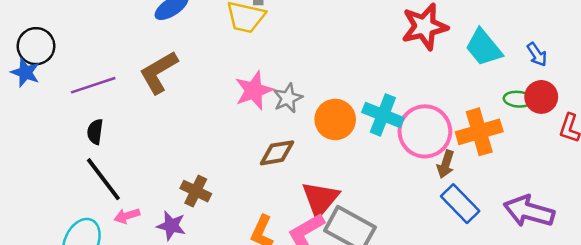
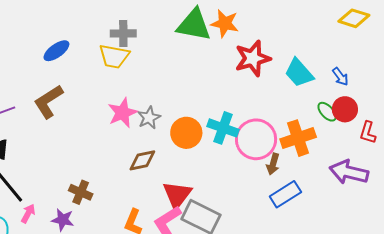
green ellipse: (518, 99) -> (327, 112), turned 45
blue rectangle: (460, 204) -> (285, 194), turned -76
purple arrow: (529, 211) -> (349, 172), moved
pink arrow: (127, 216) -> (28, 213), turned 138

